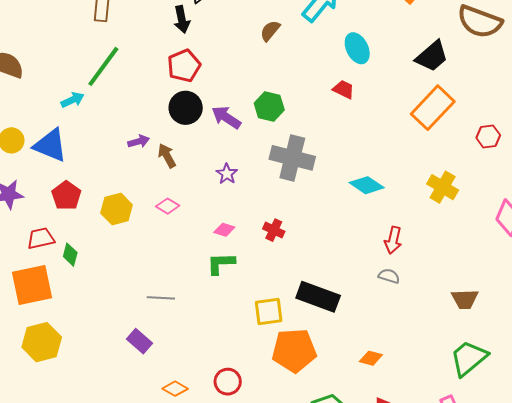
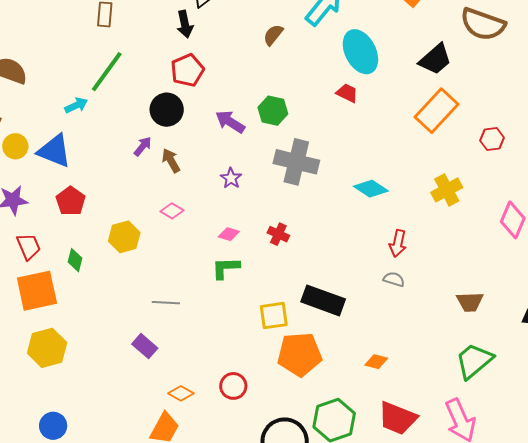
cyan ellipse: (357, 48) -> (360, 52), size x1.4
black circle: (186, 108) -> (167, 110), moved
purple arrow: (139, 141) -> (143, 146), turned -35
yellow cross: (443, 187) -> (447, 190), turned 32
yellow hexagon: (117, 209) -> (124, 237), moved
red trapezoid: (41, 238) -> (29, 246), moved, turned 80

